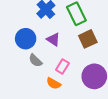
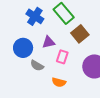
purple triangle: (53, 39) -> (49, 42), turned -32
pink rectangle: (62, 66) -> (62, 57), moved

